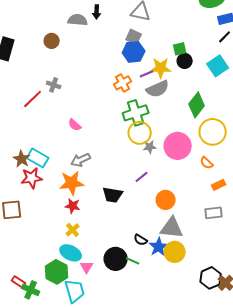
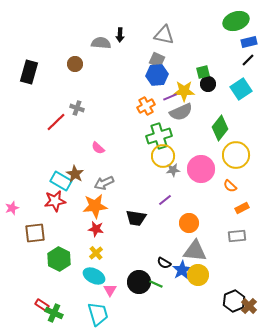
brown star: (22, 159) -> (75, 174), moved
green hexagon: (57, 272) -> (59, 259), moved

